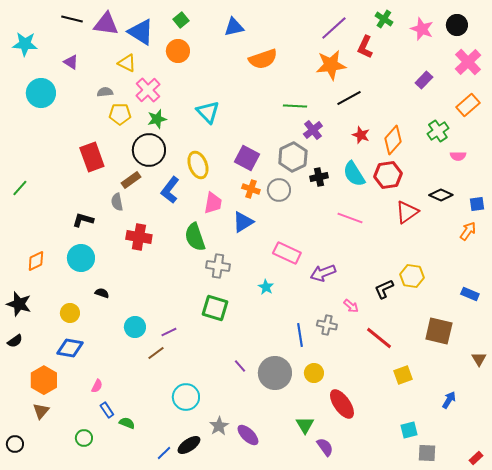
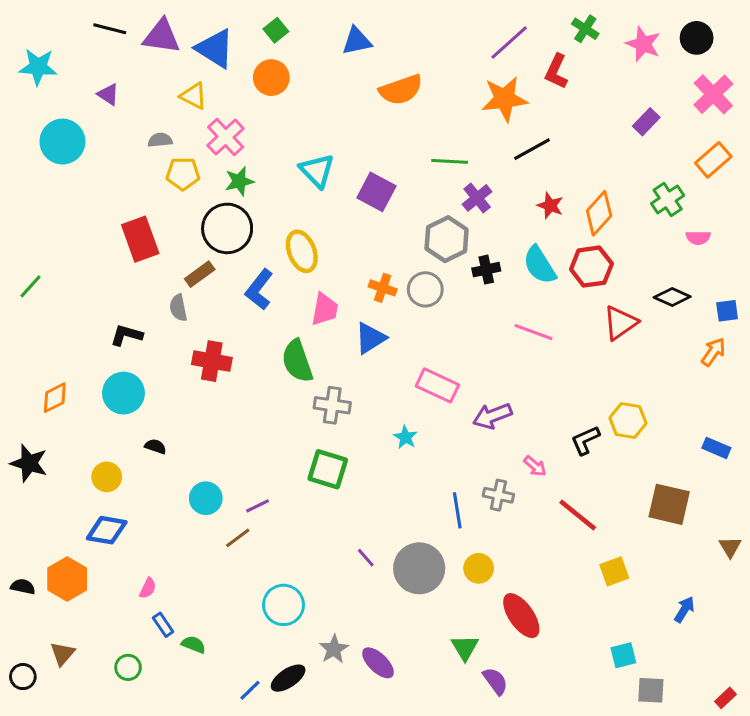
purple square: (247, 158) -> (376, 192), moved
black semicircle: (15, 341) -> (23, 587), moved, turned -133
brown triangle: (41, 411) -> (62, 654), moved

